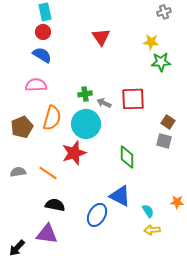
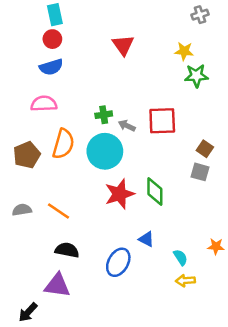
blue semicircle: (42, 55) -> (51, 67), turned 132
red star: (74, 153) -> (119, 194), moved
blue triangle: (120, 196) -> (146, 239), size x0.6
black arrow: (17, 248) -> (28, 312), moved

